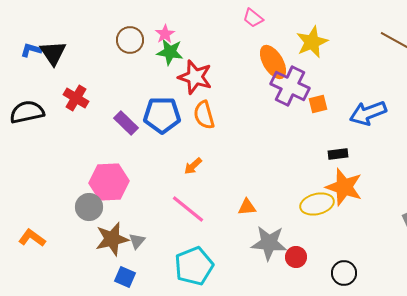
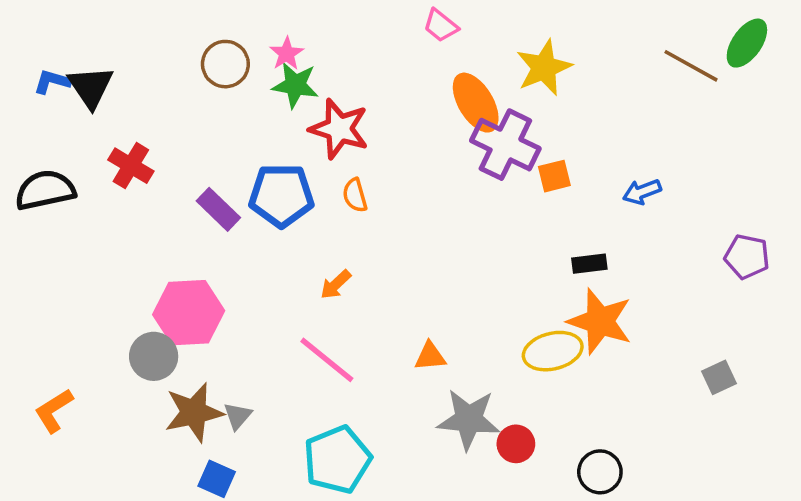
blue arrow: (368, 113) -> (642, 192), size x0.6
orange semicircle: (204, 115) -> (355, 195), size x0.7
orange L-shape: (32, 238) -> (54, 411), turned -68

